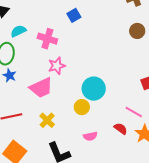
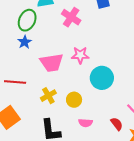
pink star: (57, 66) -> (80, 55), moved
yellow circle: (82, 107) -> (74, 100), moved

